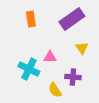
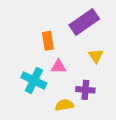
orange rectangle: (31, 19) -> (48, 41), moved
yellow semicircle: (55, 90) -> (64, 105), turned 112

